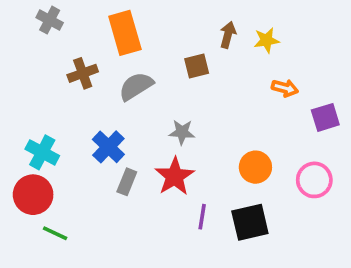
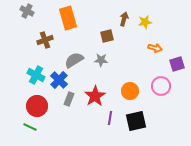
gray semicircle: (136, 86) -> (74, 60), moved
gray star: (182, 132) -> (101, 60), moved
cyan cross: (42, 152) -> (36, 75), moved
orange circle: (255, 167) -> (130, 91), moved
pink circle: (314, 180) -> (161, 86), moved
red circle: (33, 195) -> (37, 106), moved

